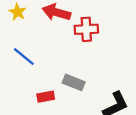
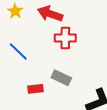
red cross: (86, 29) -> (65, 38), moved

